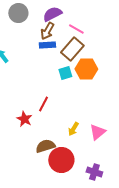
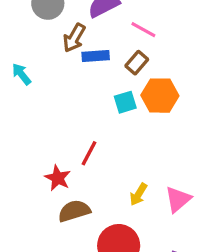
brown arrow: (47, 31) -> (74, 38), moved
brown rectangle: (72, 49) -> (137, 63), size x0.6
brown semicircle: (45, 146) -> (74, 211), moved

